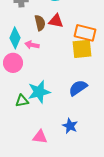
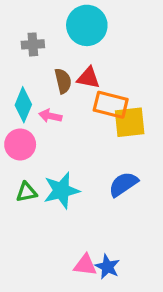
orange rectangle: (85, 33) -> (111, 105), moved
green triangle: (22, 101) -> (26, 192), moved
blue star: (70, 126) -> (107, 267), moved
pink triangle: (40, 137) -> (85, 265), moved

